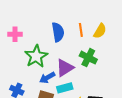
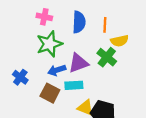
yellow semicircle: (100, 31) -> (119, 41), moved, turned 35
pink cross: (15, 34) -> (44, 17), moved

